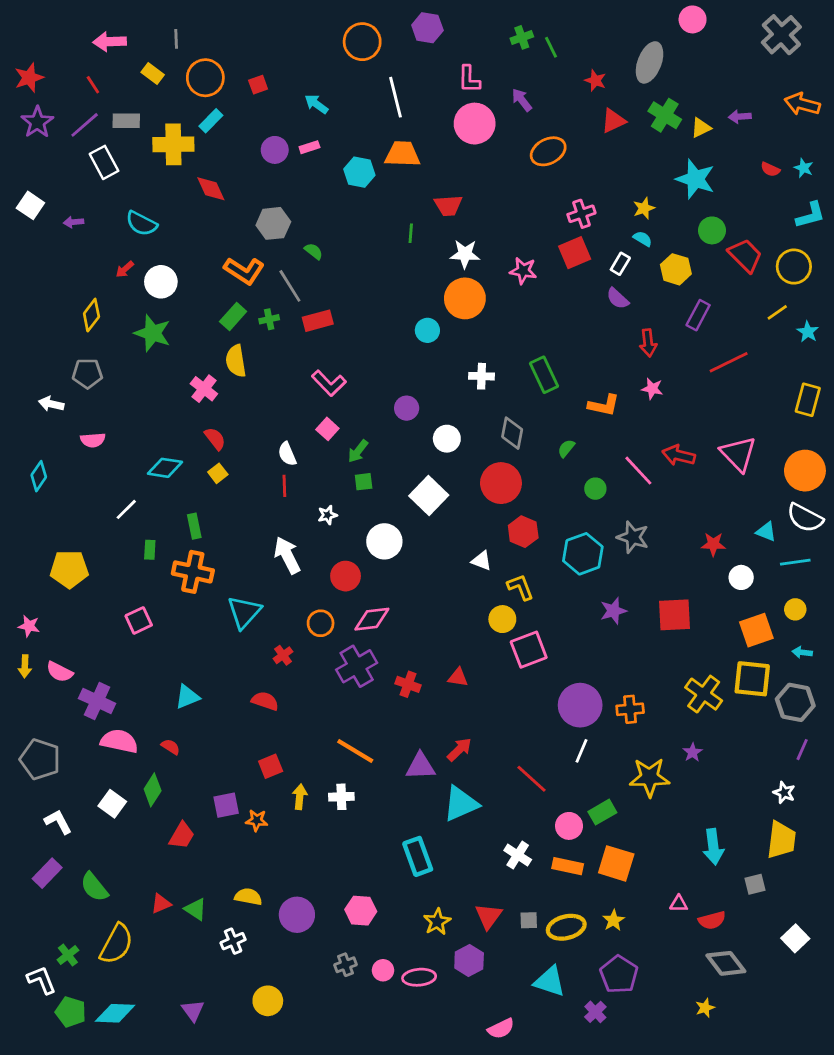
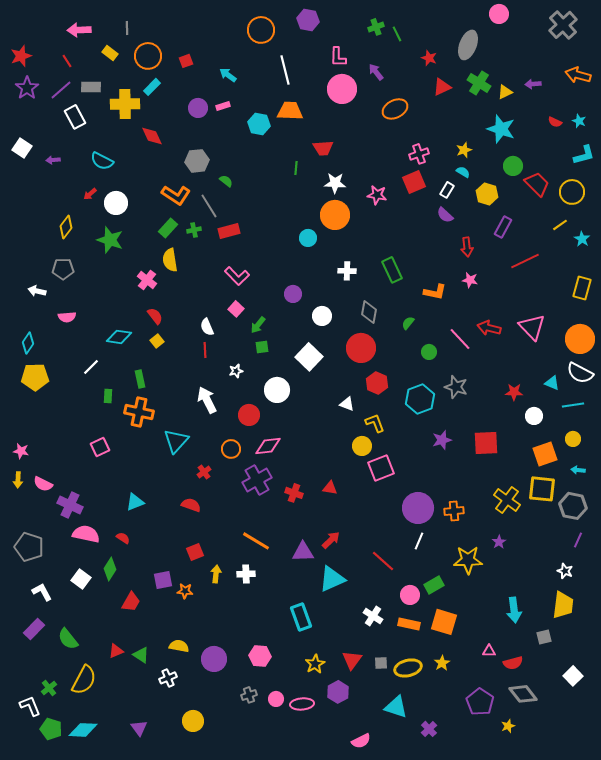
yellow pentagon: (69, 569) -> (35, 377), moved
purple pentagon: (619, 974) -> (480, 702), moved

